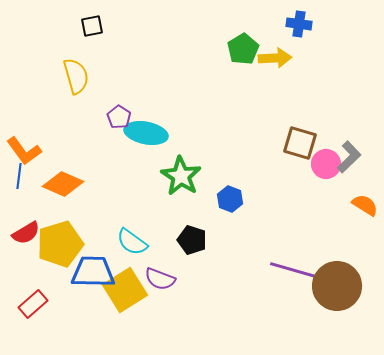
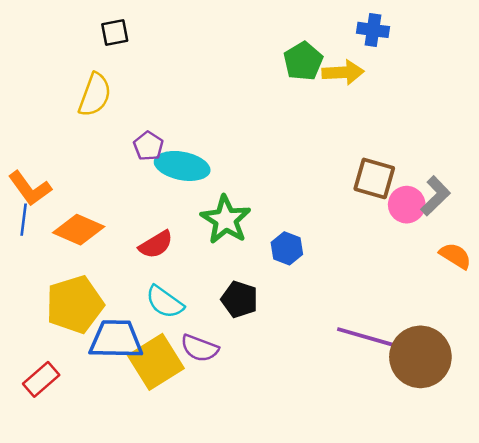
yellow semicircle: (76, 76) -> (95, 95), turned 36
red semicircle: (26, 233) -> (156, 245), moved

